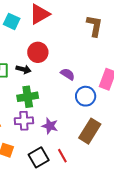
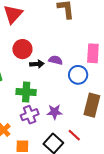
black arrow: (23, 69) -> (37, 64), moved
green cross: (28, 97) -> (26, 92), turned 30

